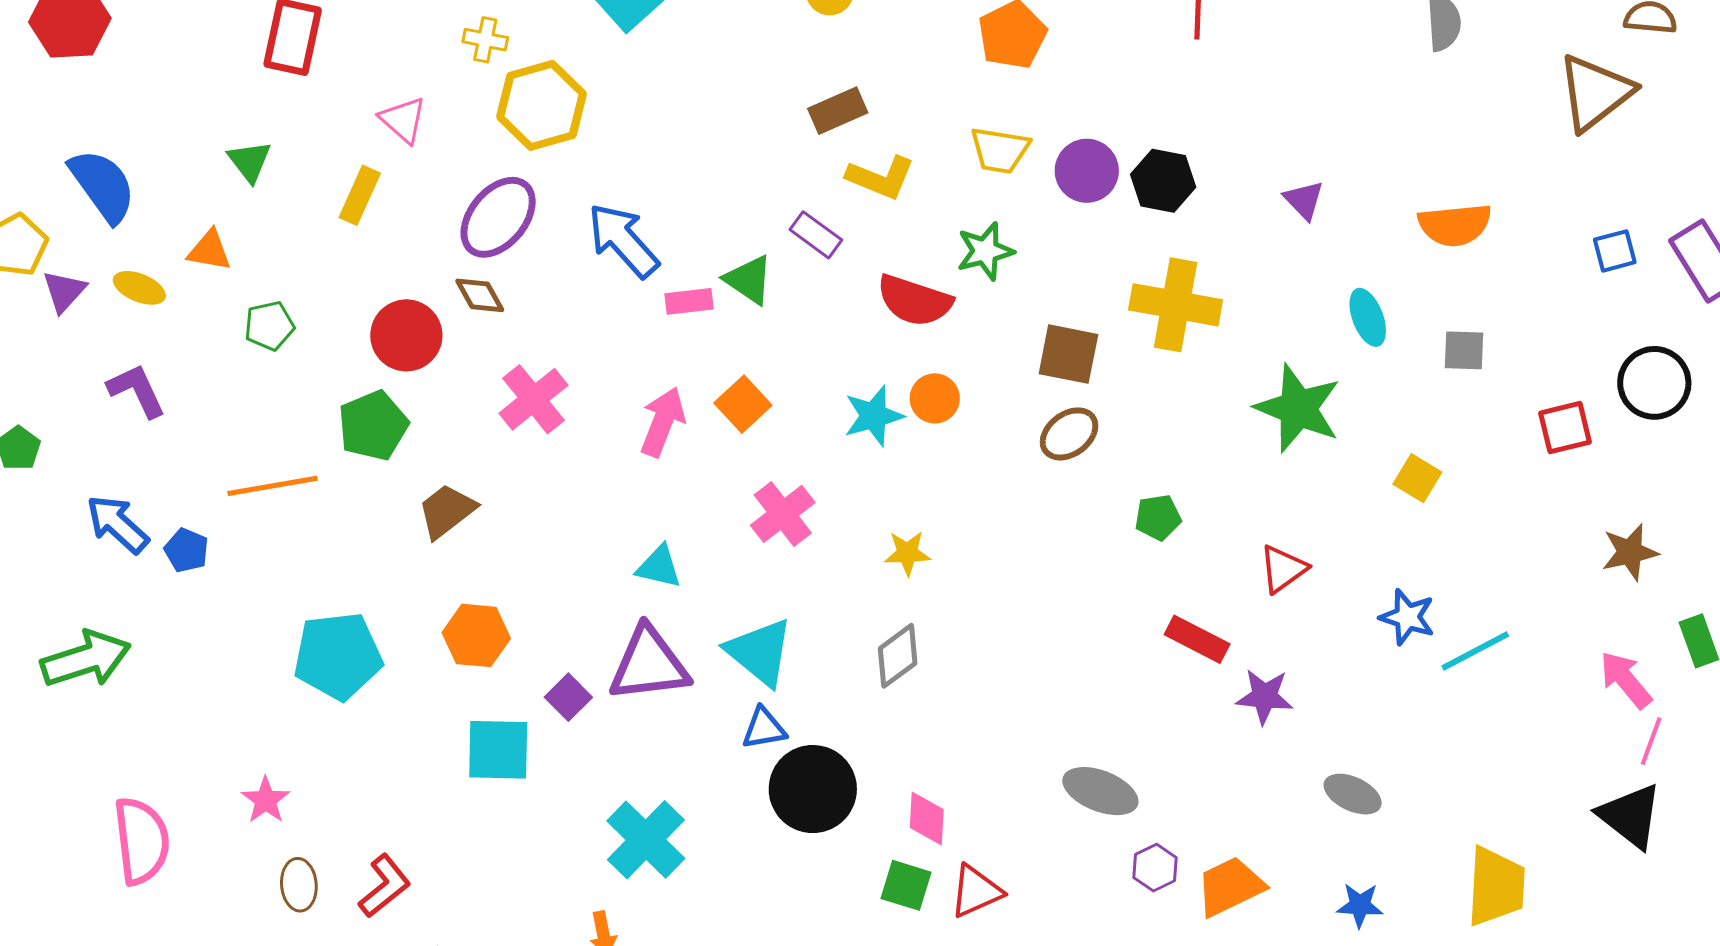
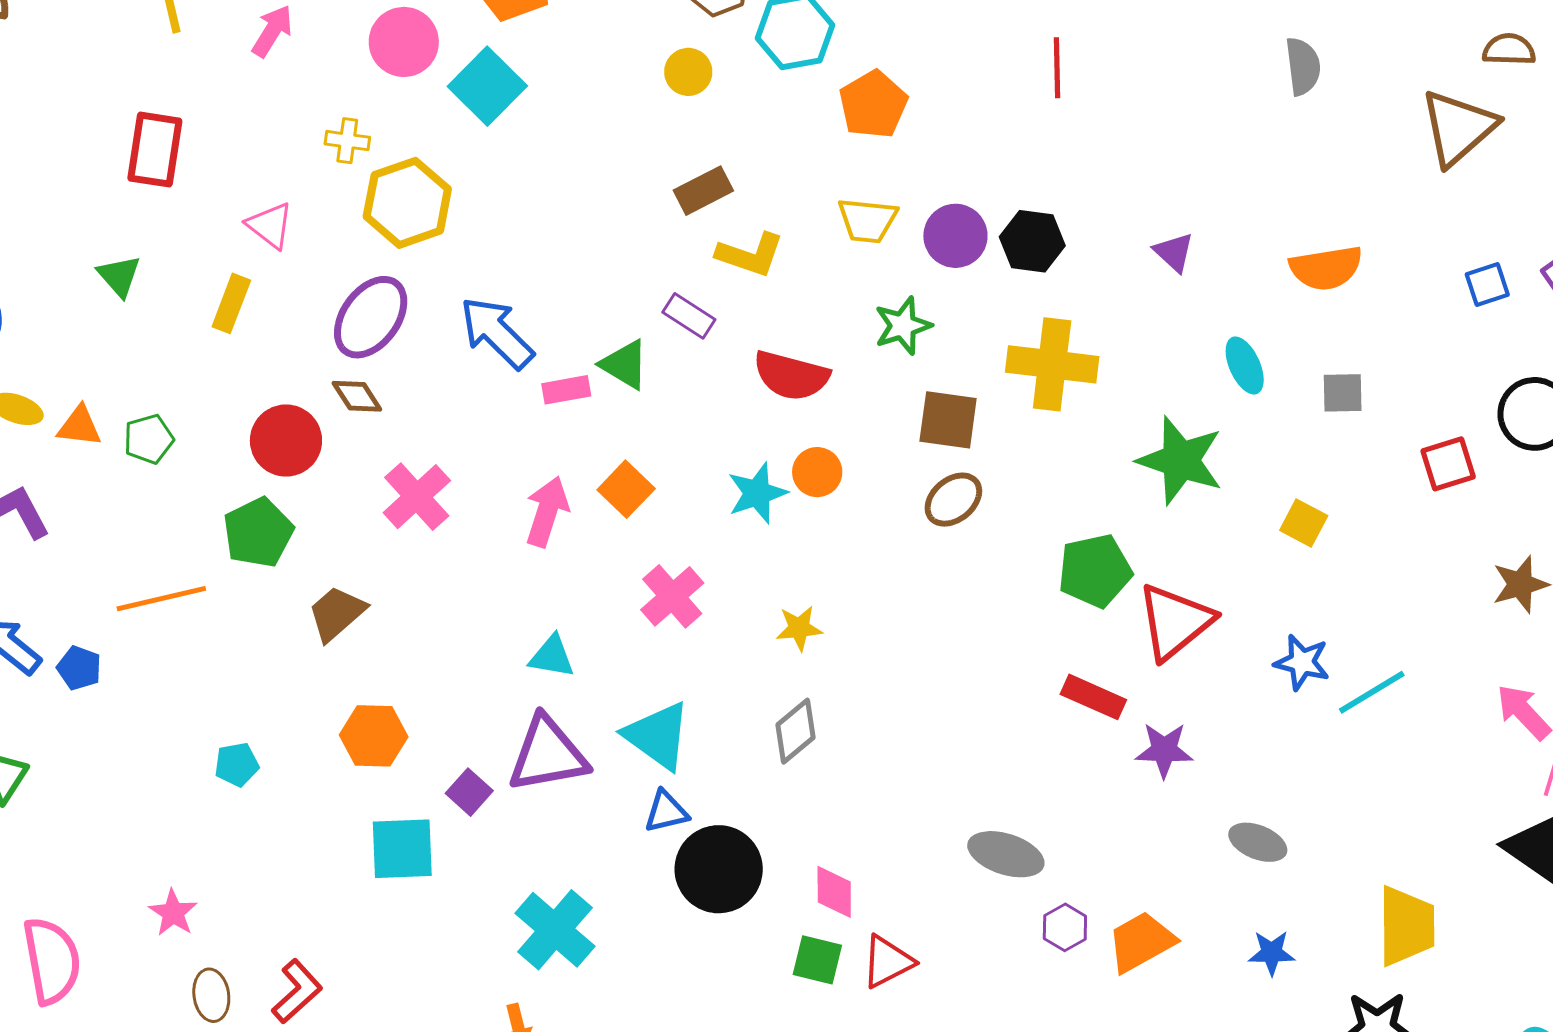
orange triangle: (209, 250) -> (79, 426), moved
green star: (985, 251) -> (903, 326), moved
green pentagon: (1158, 517) -> (1095, 571), moved, size x1.6
red triangle: (1283, 569) -> (1175, 622), size x1.6
cyan pentagon: (338, 656) -> (237, 765), size x0.5

